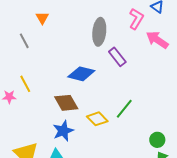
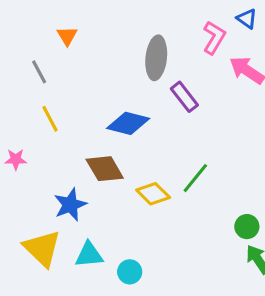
yellow line: (25, 84) -> (50, 119), moved
blue star: (63, 131) -> (70, 205), moved

